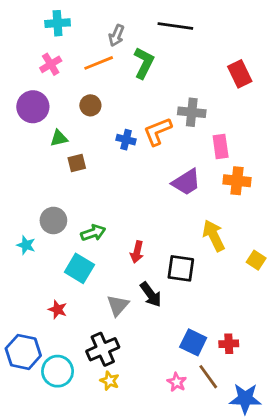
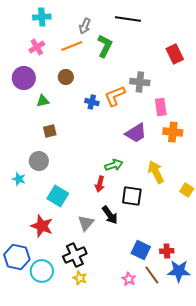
brown square: (77, 163) -> (50, 131), moved
green arrow: (93, 233) -> (114, 165), moved
red star: (58, 310) -> (42, 226), size x1.6
blue star: (245, 399) -> (179, 271), moved

